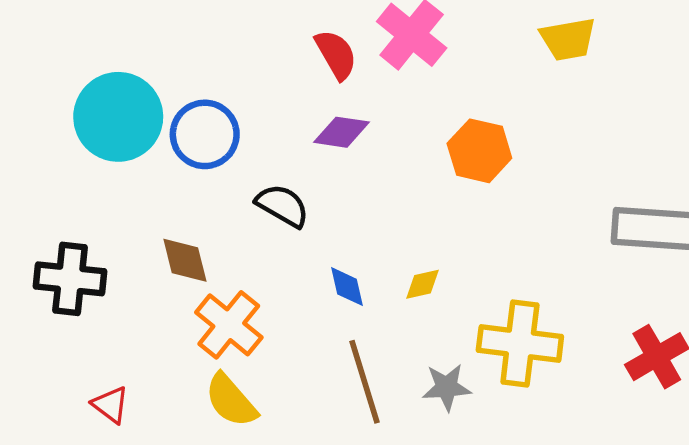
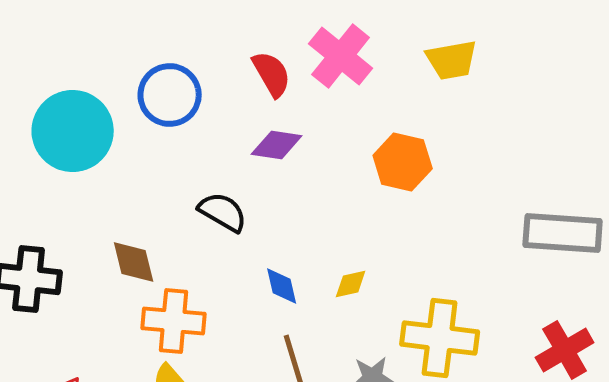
yellow trapezoid: (568, 39) -> (452, 60), moved
blue circle: (205, 134) -> (170, 95), moved
orange cross: (229, 325) -> (174, 321), turned -34

